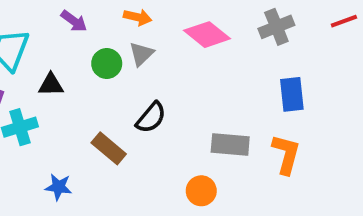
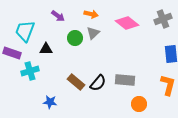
black semicircle: (151, 118) -> (98, 83), moved
gray rectangle: (230, 145) -> (125, 80), moved
orange circle: (201, 191) -> (139, 104), moved

